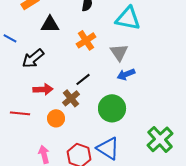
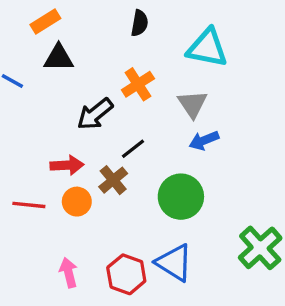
black triangle: (50, 24) -> (59, 58), moved
black arrow: (33, 58) -> (95, 114), moved
orange circle: (56, 118) -> (77, 202), moved

